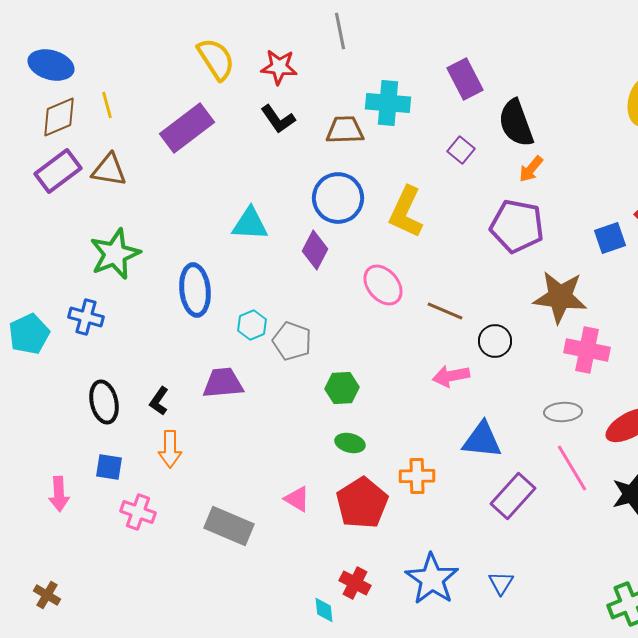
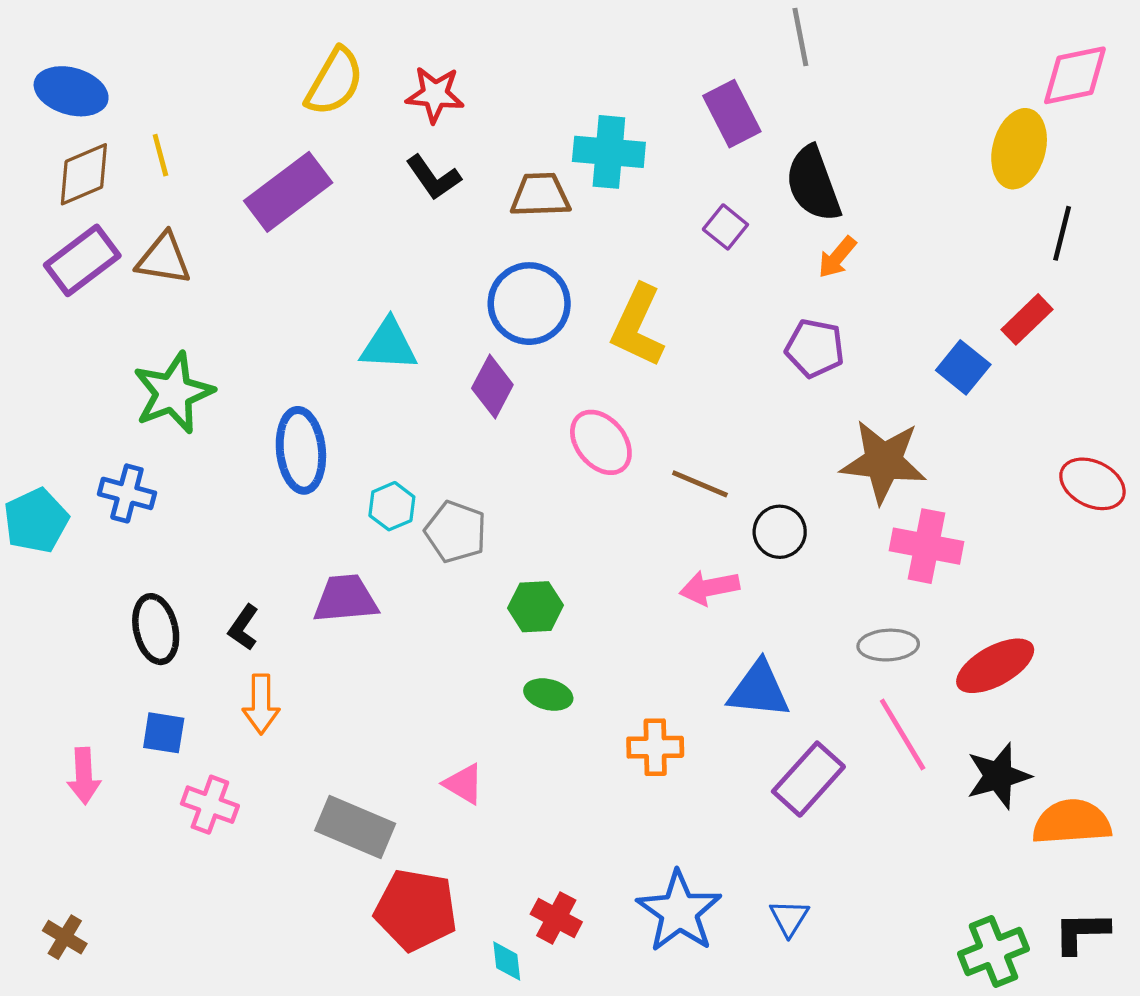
gray line: (340, 31) -> (800, 37), moved
yellow semicircle: (216, 59) -> (334, 82), turned 63
purple pentagon: (517, 226) -> (815, 348), size x0.7
blue square: (610, 238) -> (963, 367), turned -32
red pentagon: (362, 503) -> (416, 910), moved, turned -30

